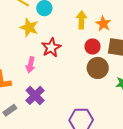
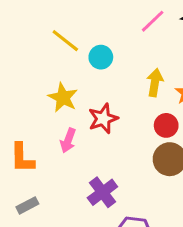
yellow star: (29, 28) -> (63, 98), moved
purple cross: (35, 95) -> (102, 192), moved

